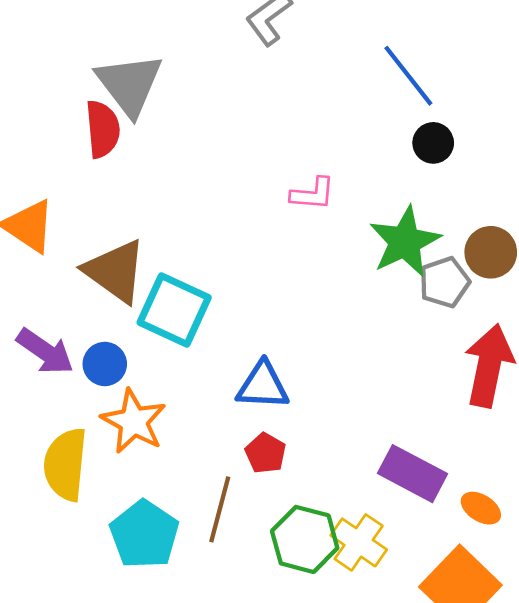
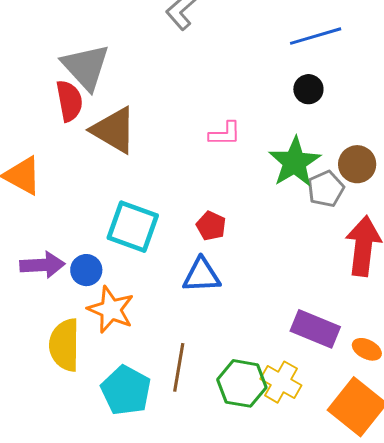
blue line: (408, 76) -> (316, 36), moved, turned -63
brown triangle: (115, 271) -> (114, 130), moved
purple arrow: (45, 351) -> (42, 265), turned -33
red pentagon: (266, 453) -> (211, 226), moved

